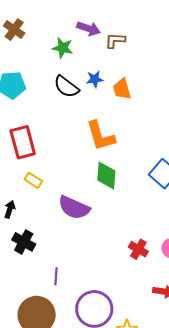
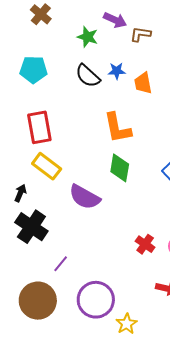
yellow rectangle: (33, 180) -> (47, 166), size x1.6
black cross: (24, 242) -> (31, 227), size x1.4
purple line: (56, 276) -> (61, 264), turned 30

